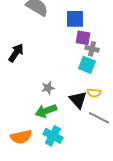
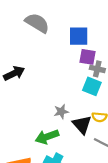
black arrow: (16, 53) -> (14, 73), turned 30
gray star: (48, 88) -> (61, 112), moved

